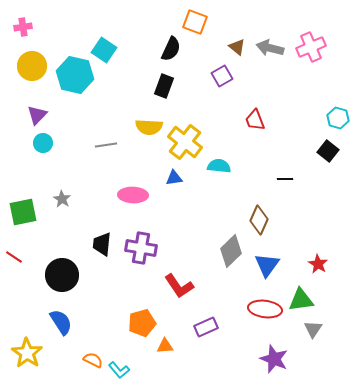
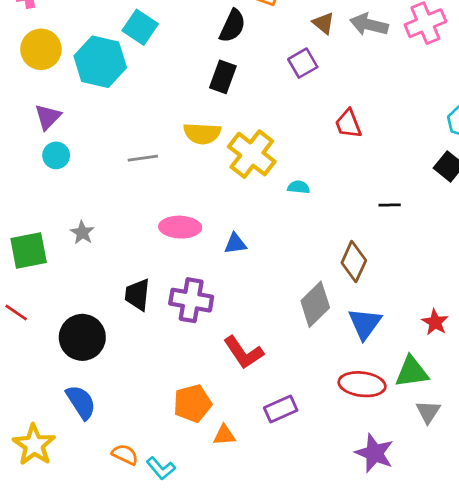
cyan semicircle: (219, 166) -> (299, 187), size x0.7
blue triangle: (174, 178) -> (235, 244), moved

